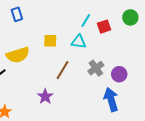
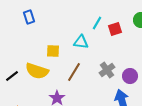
yellow square: (50, 41) -> (53, 51), moved
cyan triangle: (79, 42) -> (81, 42), moved
yellow semicircle: (18, 55) -> (37, 71), moved, turned 35

